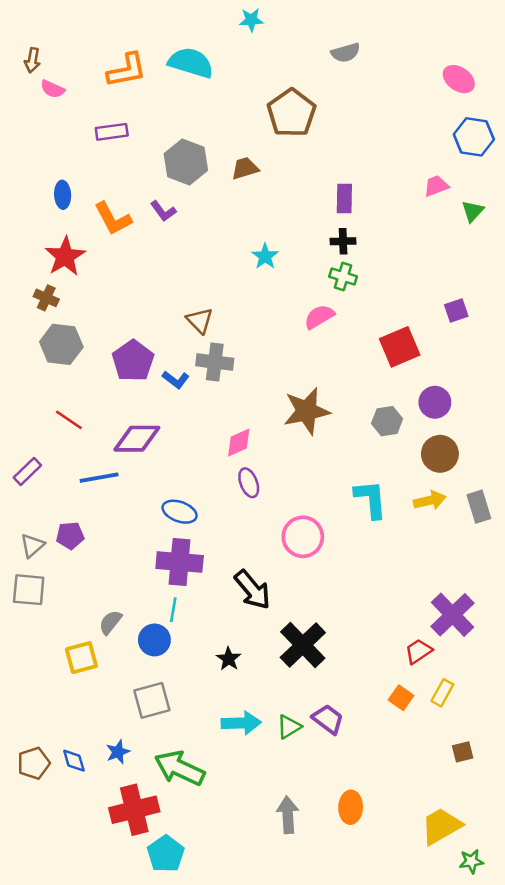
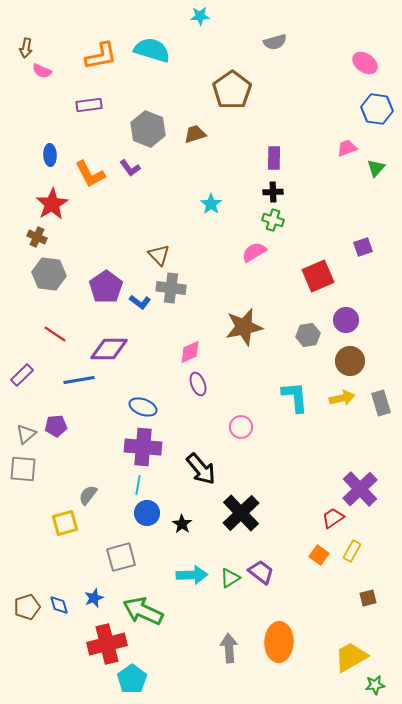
pink circle: (303, 537) -> (241, 427), size x0.7
blue circle: (154, 640) -> (147, 513), moved
orange ellipse: (351, 807) -> (279, 642), size x1.5

